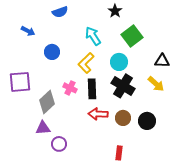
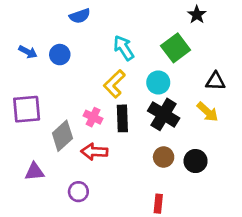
black star: (115, 11) -> (197, 15), moved
blue arrow: (28, 31) -> (28, 52), moved
blue circle: (52, 52) -> (60, 55), moved
red arrow: (98, 114) -> (94, 152), moved
purple triangle: (43, 128) -> (35, 172), moved

